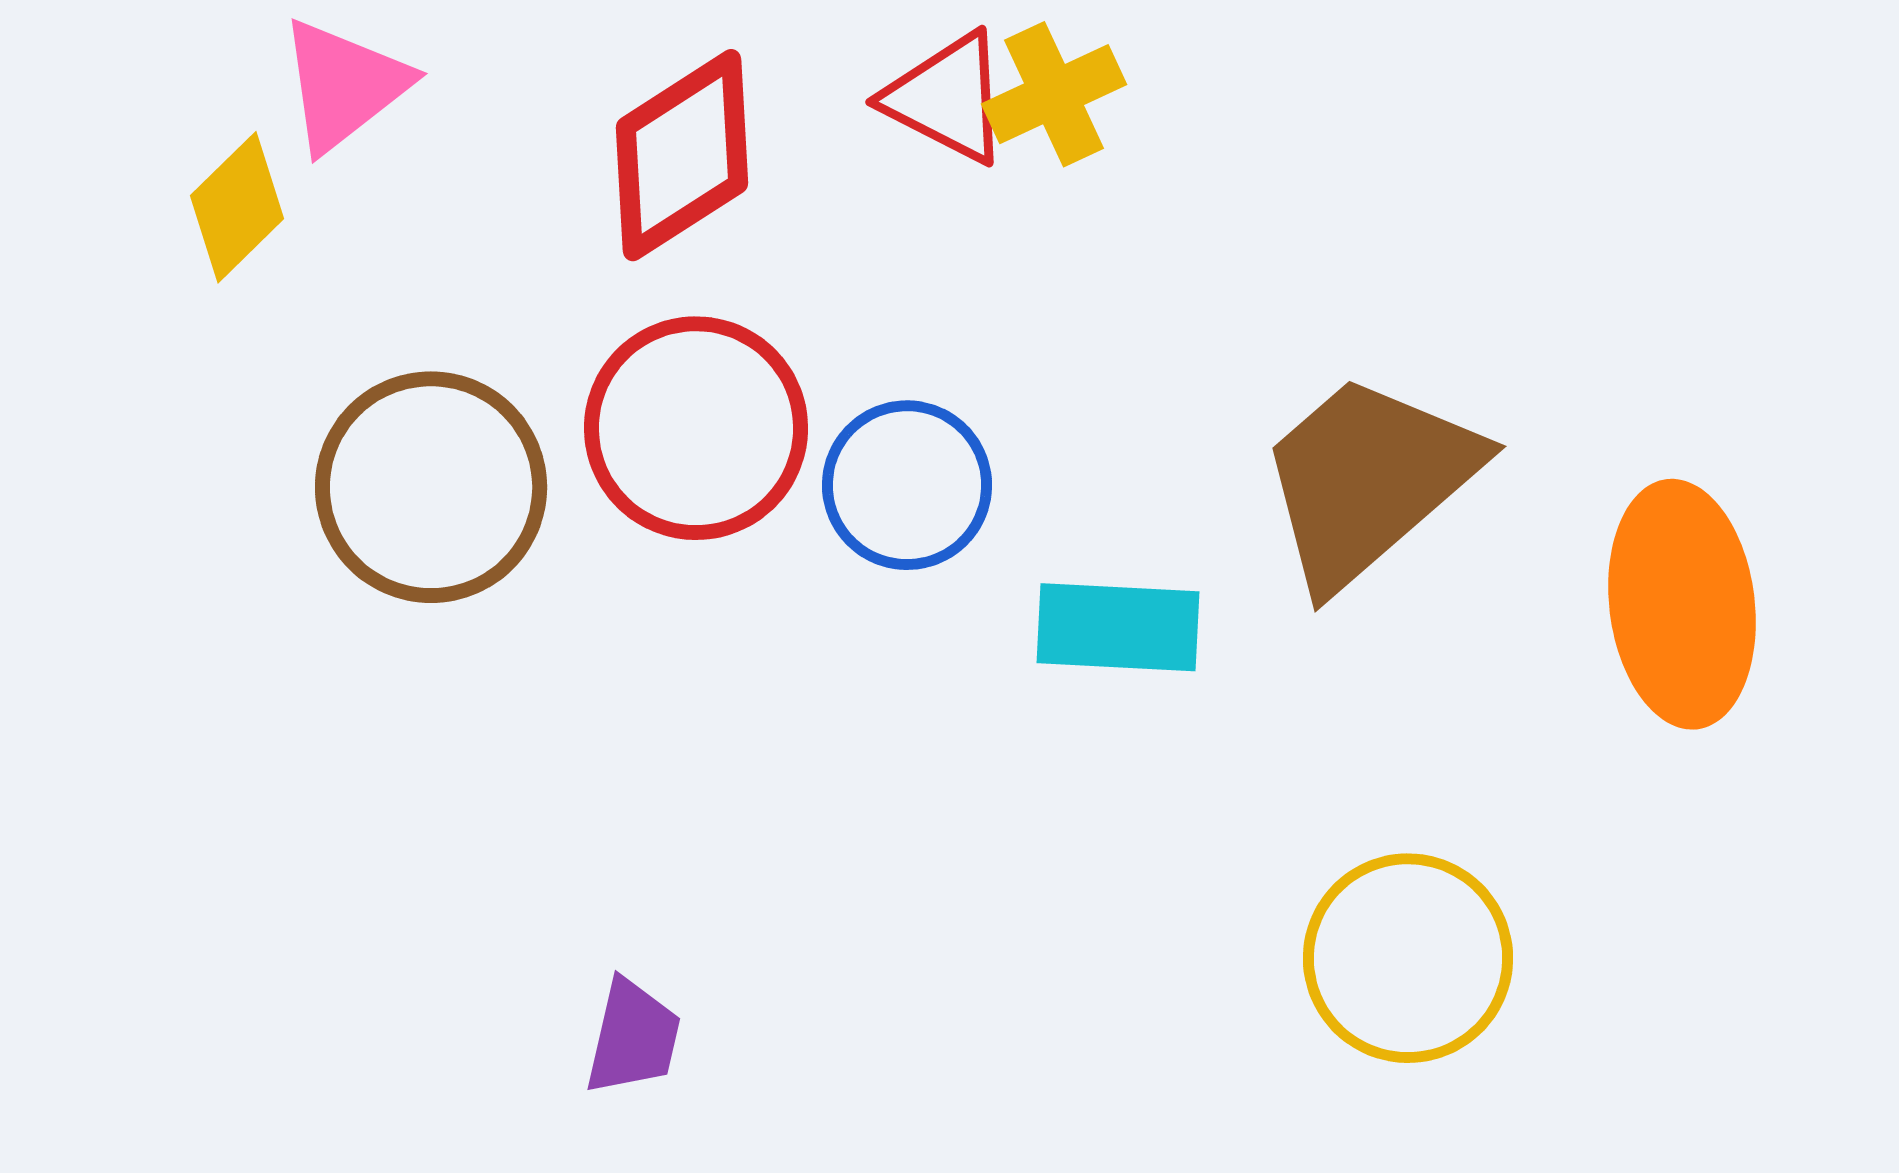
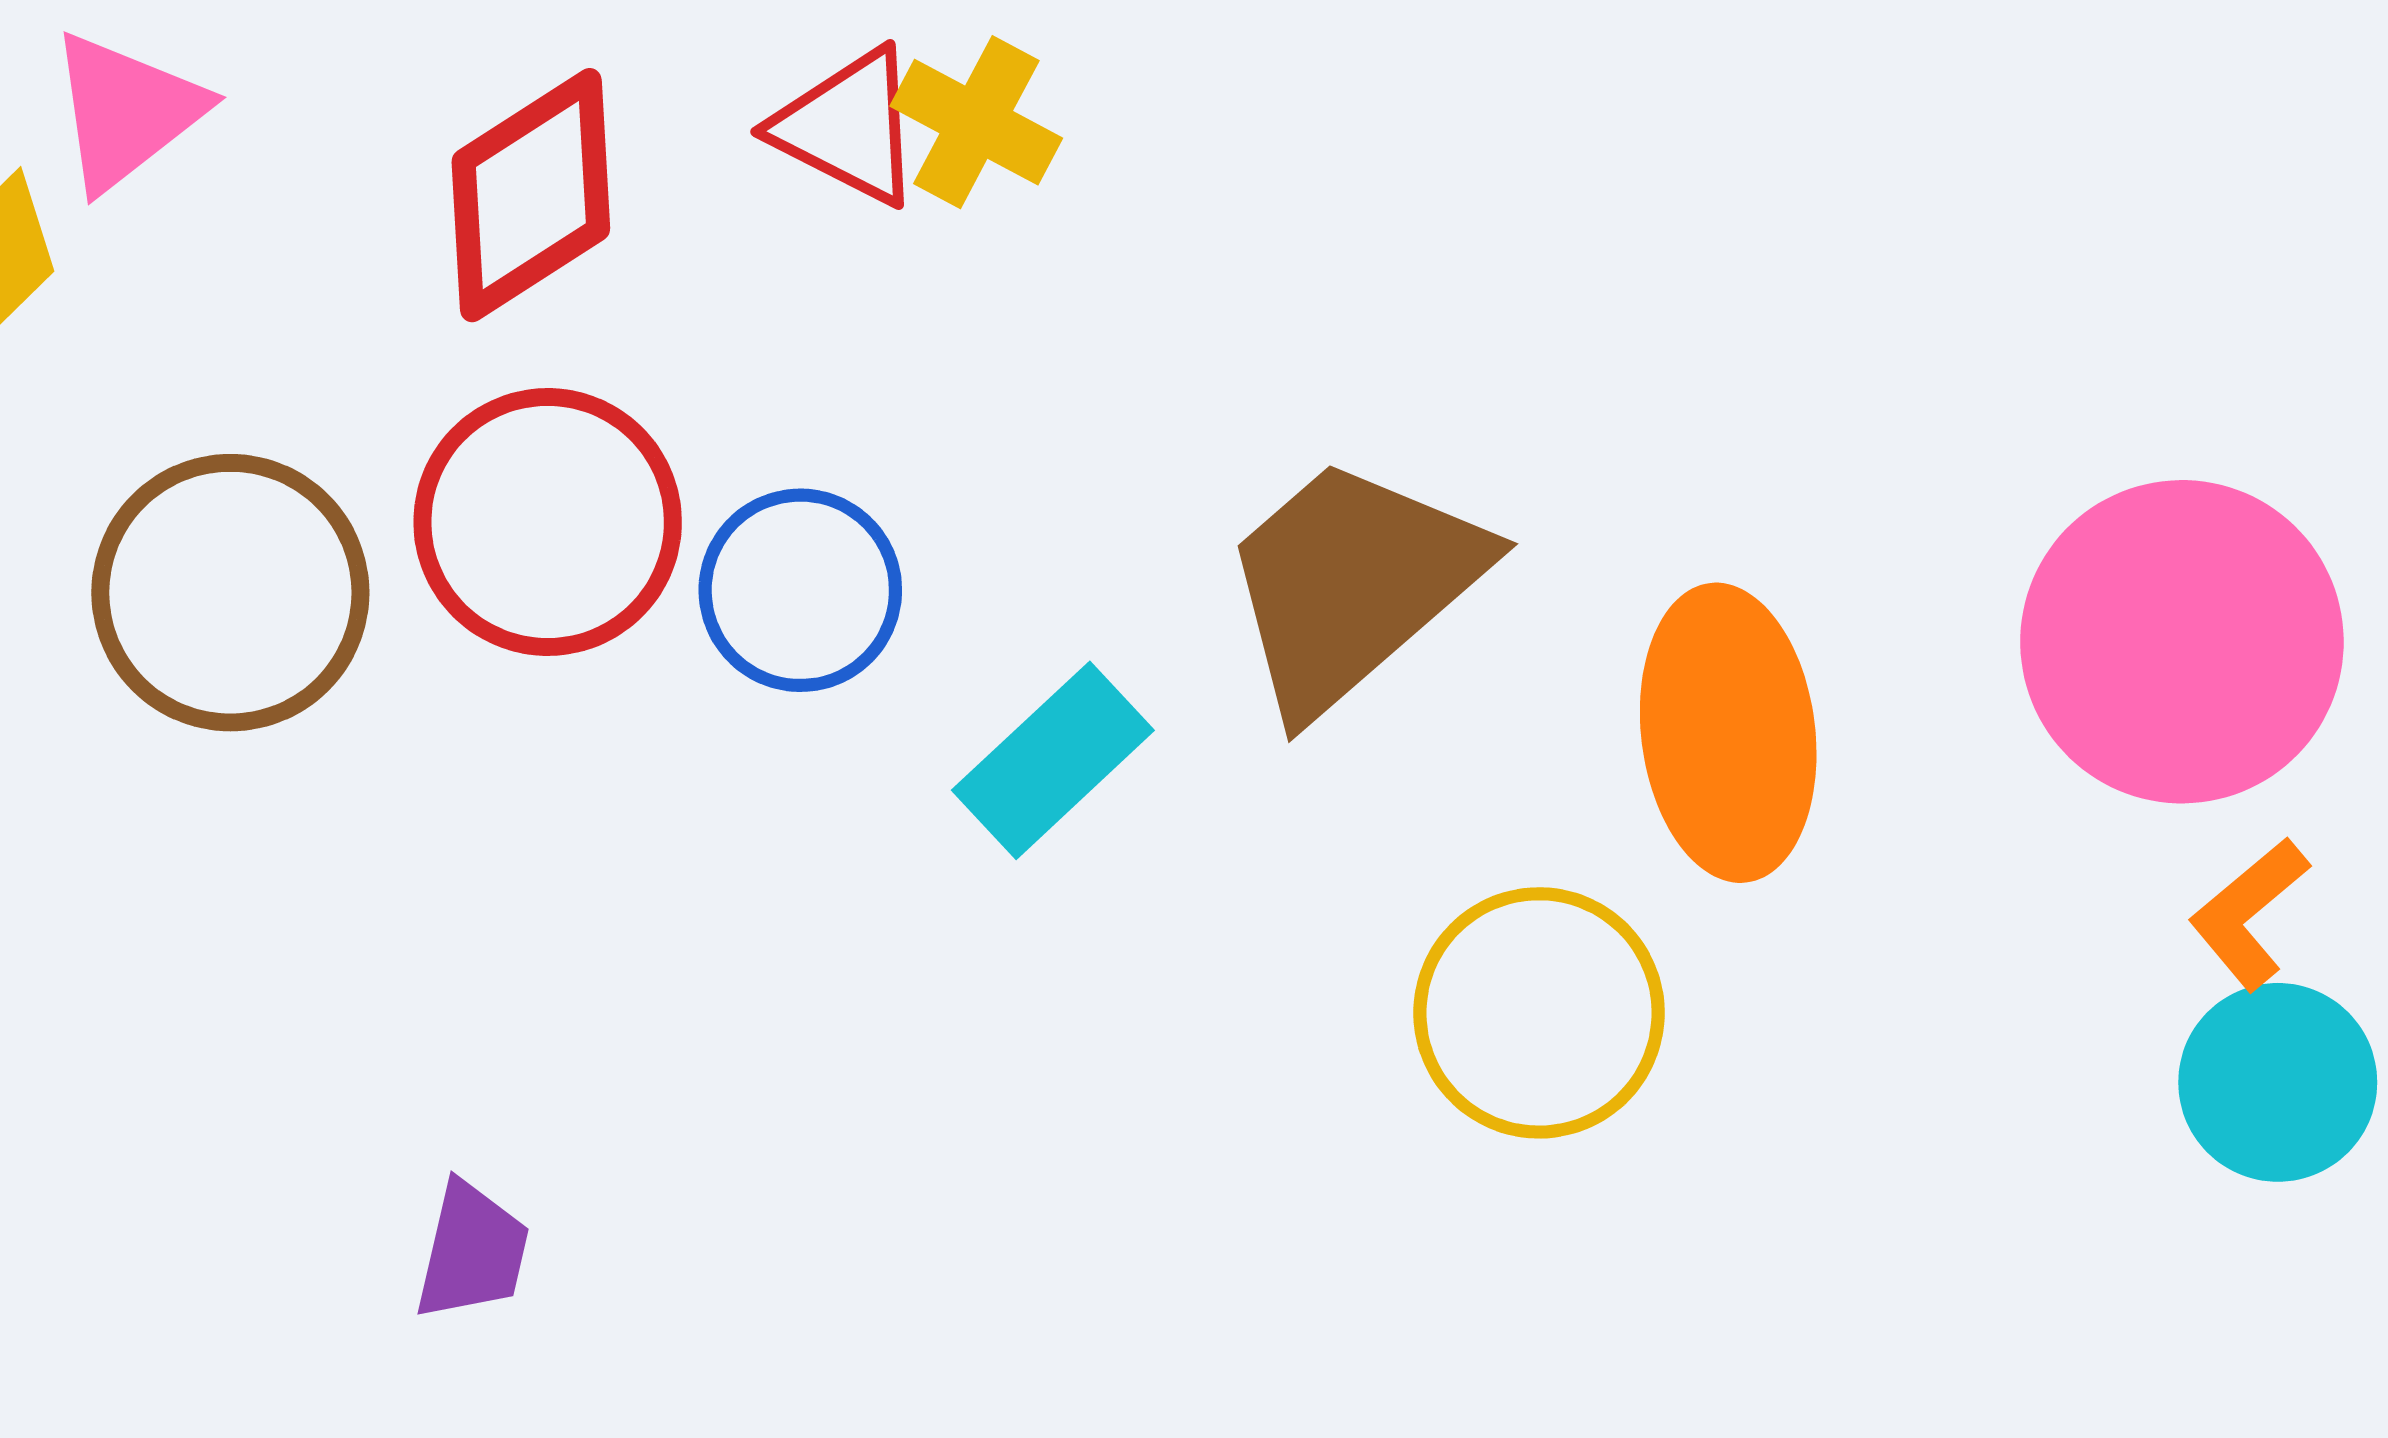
yellow cross: (1054, 94) -> (976, 122), turned -37
cyan rectangle: (1118, 627) -> (1053, 760), turned -46
yellow circle: (1408, 958) -> (1539, 1013), moved

